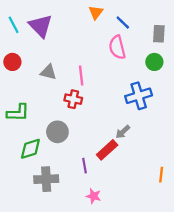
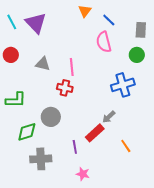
orange line: (161, 175) -> (126, 146), moved, turned -40

